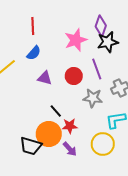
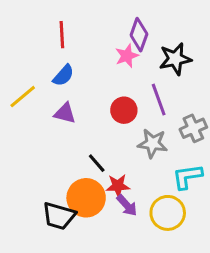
purple diamond: (101, 26) -> (139, 35), moved
pink star: (76, 40) -> (127, 56), size x0.7
purple triangle: (45, 78) -> (65, 113), moved
purple arrow: (70, 149) -> (127, 205), moved

